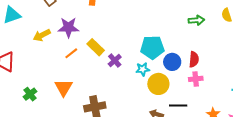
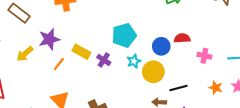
cyan pentagon: (152, 47) -> (124, 35), moved
red semicircle: (194, 59) -> (182, 38), turned -84
pink cross: (196, 79) -> (204, 56), moved, turned 32

